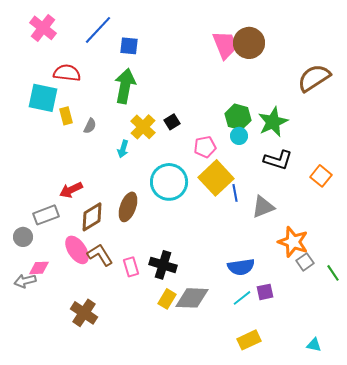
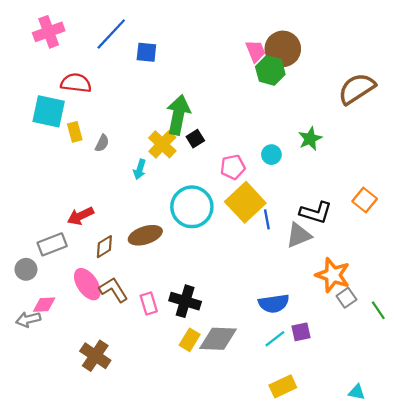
pink cross: (43, 28) -> (49, 32), turned 32
pink trapezoid: (225, 45) -> (256, 51), size x0.7
green arrow: (125, 86) -> (178, 115), moved
green hexagon: (238, 117) -> (270, 70), moved
green star: (273, 122) -> (310, 139), size x0.7
black L-shape: (278, 160) -> (316, 213), moved
brown ellipse: (128, 207) -> (145, 235), turned 52
brown diamond: (92, 217) -> (104, 247), size x0.7

